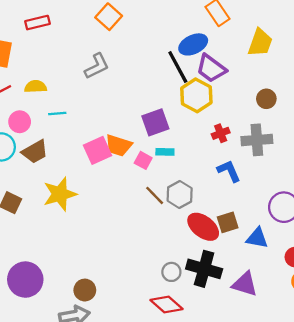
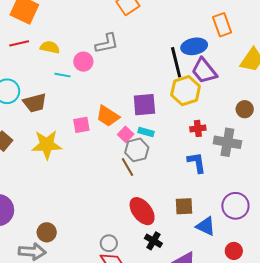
pink circle: (20, 122) -> (83, 62), moved
pink square: (97, 150) -> (81, 125), moved, size x0.7
gray hexagon: (180, 194) -> (137, 150), moved
red ellipse: (203, 227) -> (142, 211), moved
black cross: (204, 269) -> (153, 241), size x0.6
gray circle: (171, 272) -> (109, 243), moved

